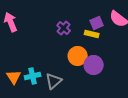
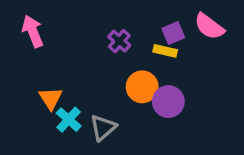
cyan cross: (33, 76) -> (69, 120), turned -35
orange triangle: (14, 77) -> (51, 98), moved

